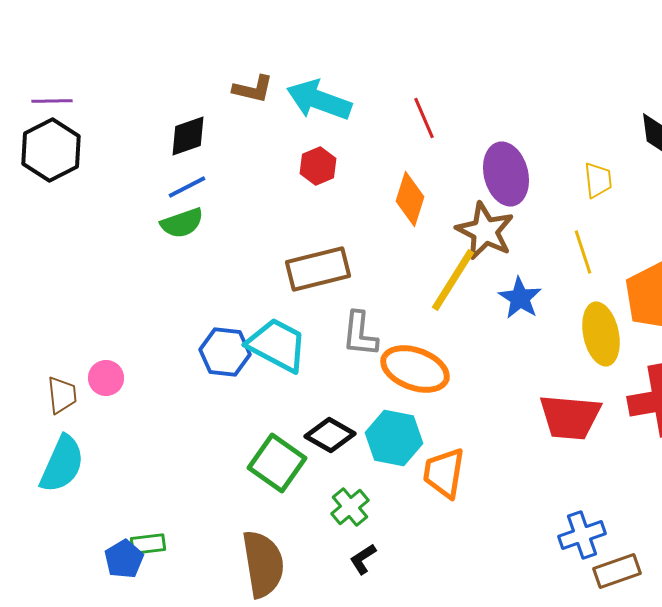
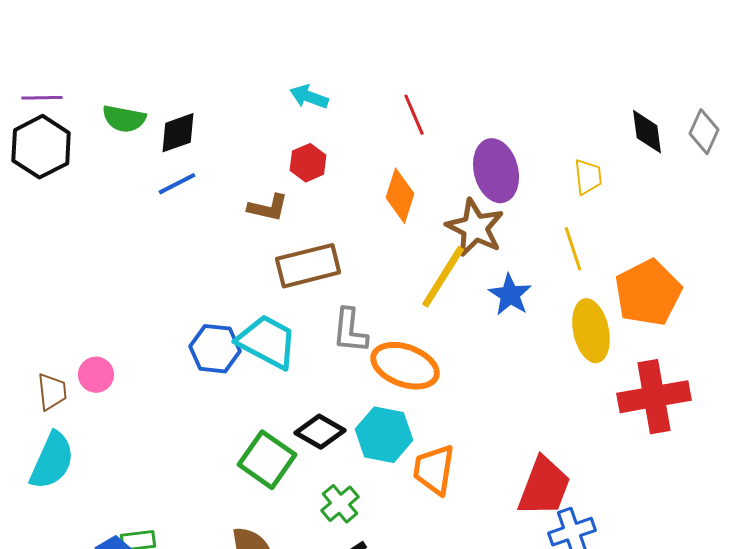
brown L-shape: (253, 89) -> (268, 208), moved
cyan arrow: (319, 100) -> (309, 97), size x0.6
green semicircle: (182, 223) -> (124, 119), moved, turned 30
red trapezoid: (570, 417) -> (544, 487), moved, turned -74

